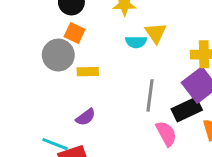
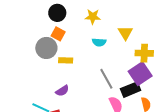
yellow triangle: (156, 33) -> (125, 33), moved
gray line: (150, 95) -> (106, 79), turned -40

